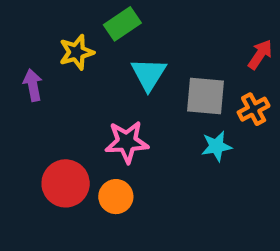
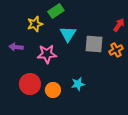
purple arrow: (33, 85) -> (16, 47), moved, turned -72
pink star: (127, 142) -> (47, 54), moved
cyan star: (216, 146) -> (78, 84), moved

